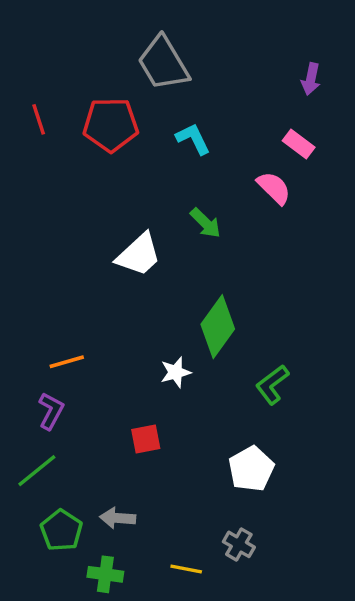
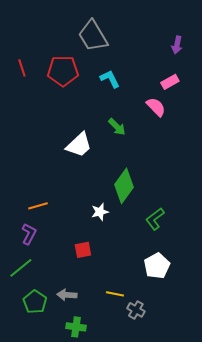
pink rectangle: (299, 144) -> (170, 82), turned -66
white pentagon: (251, 469) -> (157, 266), moved
yellow line: (186, 569) -> (115, 294), moved
green cross: (105, 574) -> (76, 327), moved

